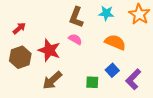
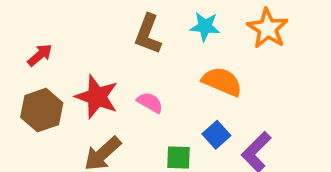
pink semicircle: (75, 39) -> (150, 102), moved

